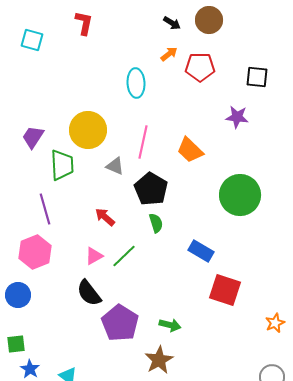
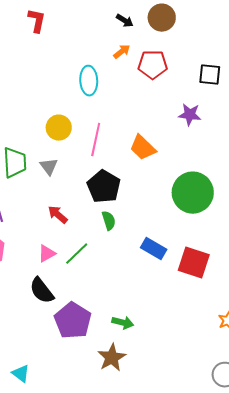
yellow circle: (88, 130) -> (59, 128), moved, size x0.7
gray triangle: (115, 166) -> (49, 167), moved, turned 30
red square: (225, 290) -> (194, 263), moved

